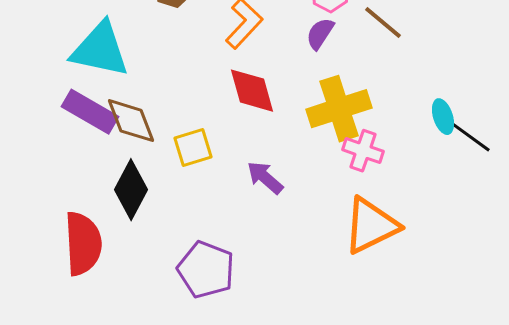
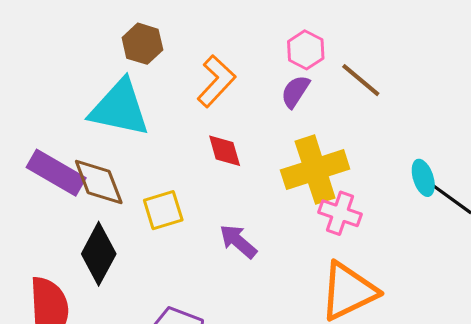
cyan triangle: (100, 50) -> (120, 108), moved
red diamond: (252, 91) -> (225, 151), size x0.7

